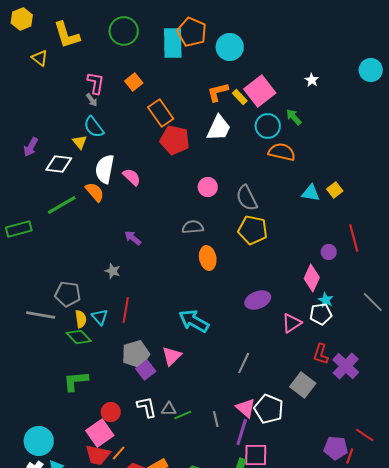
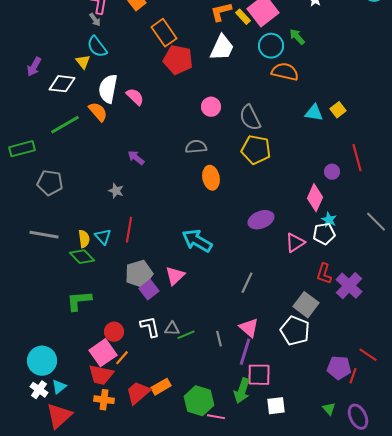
gray pentagon: (68, 294) -> (50, 183), moved
white pentagon: (269, 409) -> (295, 331), moved
orange line: (119, 453) -> (122, 358), moved

